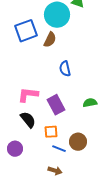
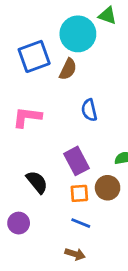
pink L-shape: (28, 95) -> (27, 117), moved
orange square: (51, 132) -> (79, 193), moved
brown circle: (78, 142) -> (108, 188), moved

